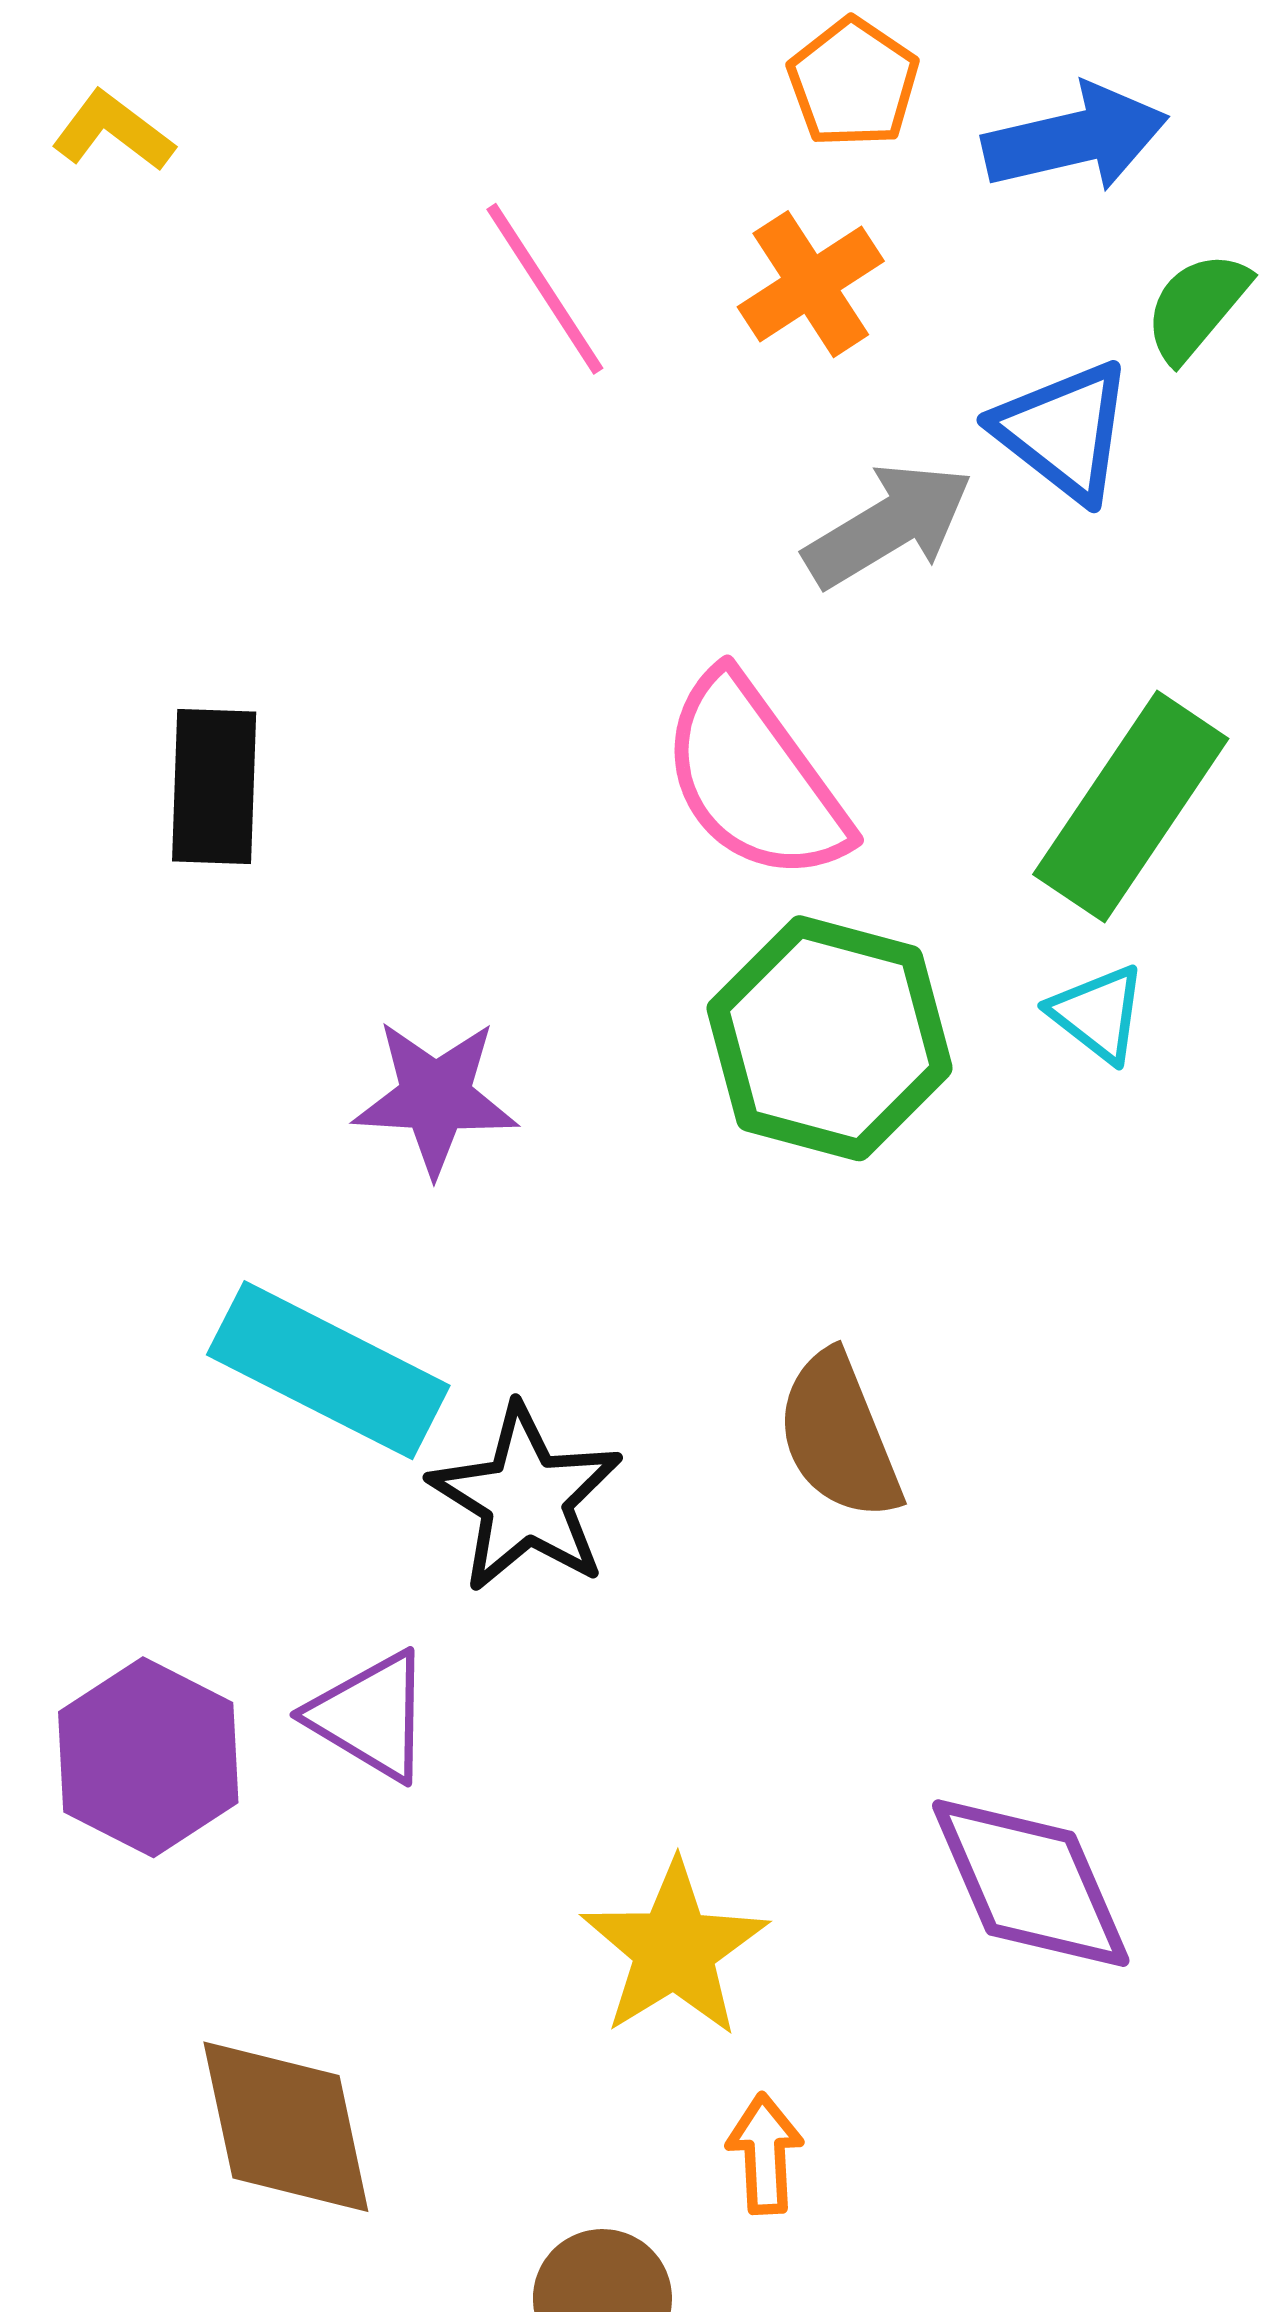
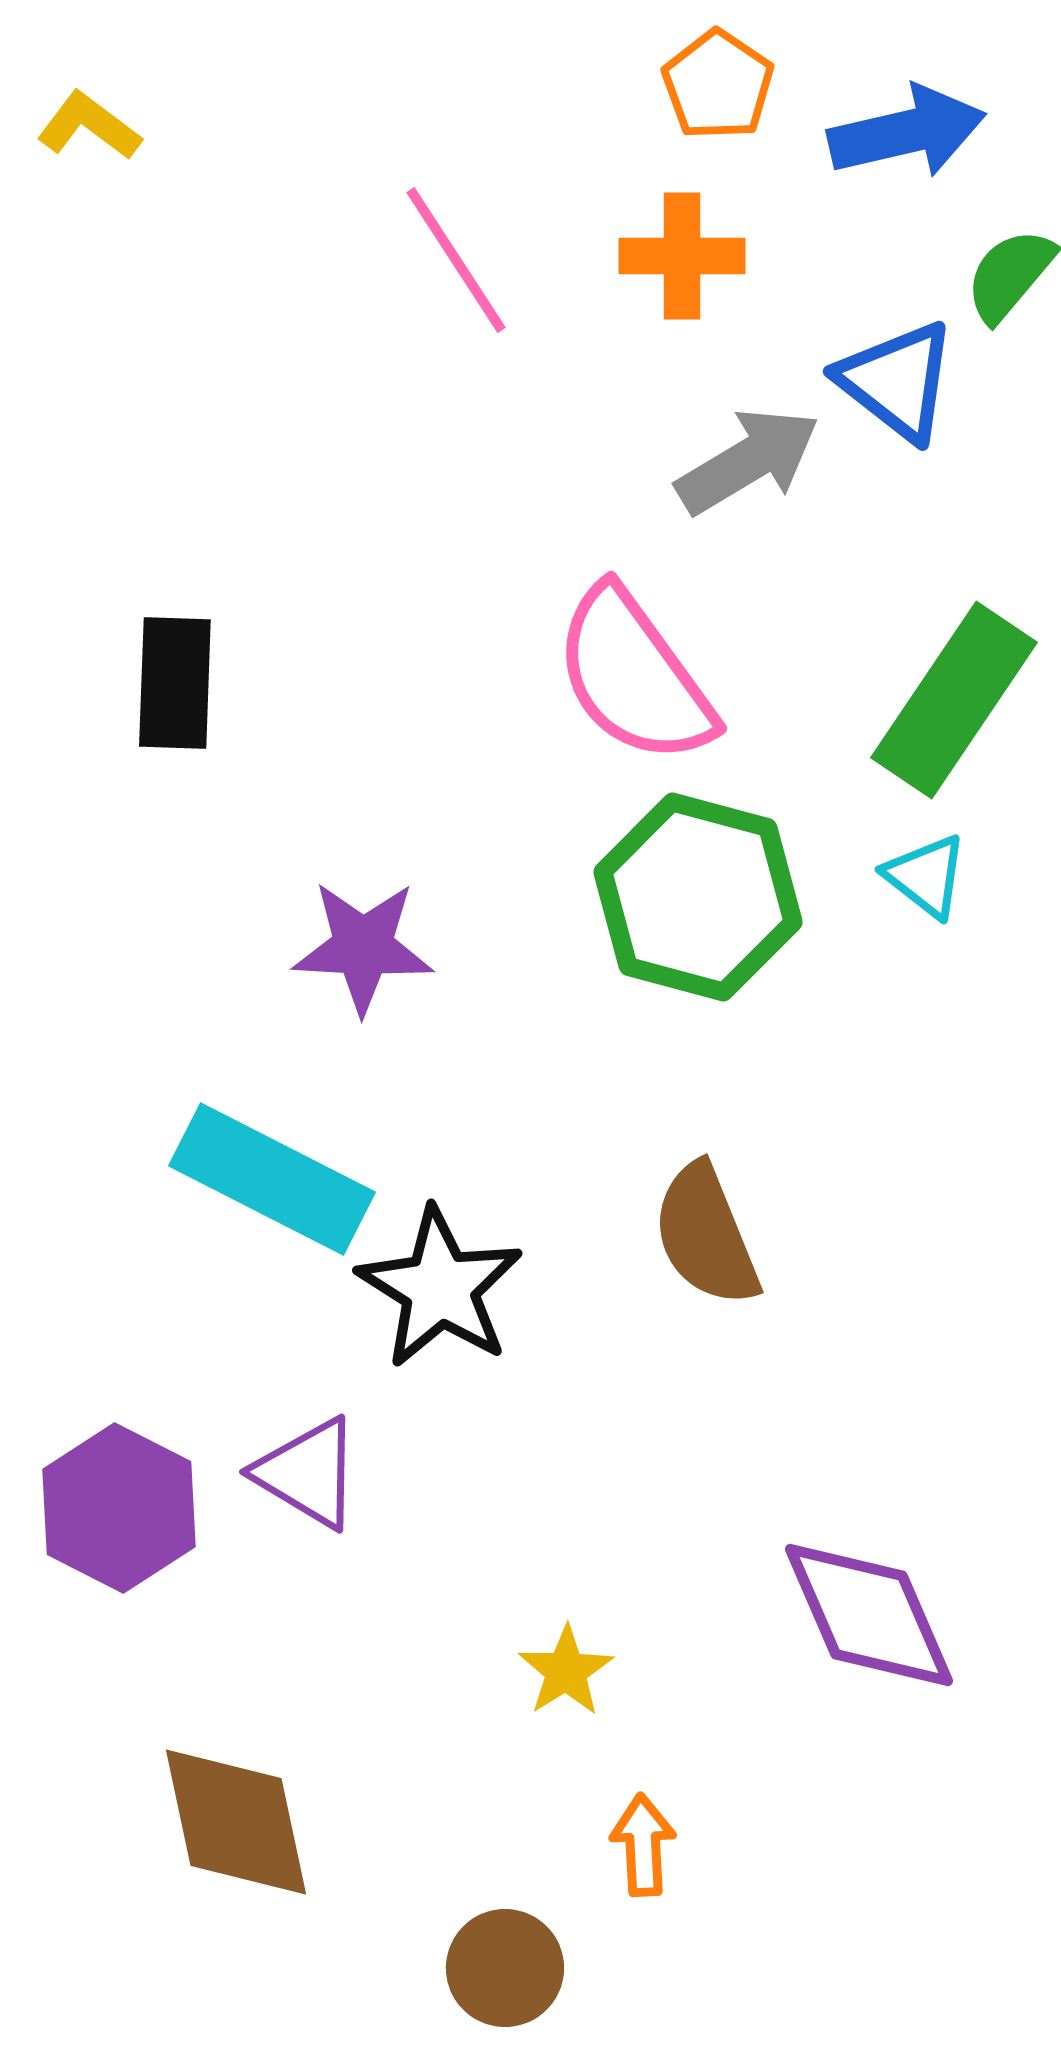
orange cross: (811, 284) -> (682, 256), turned 33
yellow star: (674, 1949) -> (566, 1671), size x0.6

